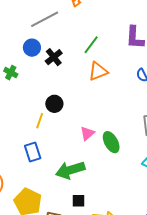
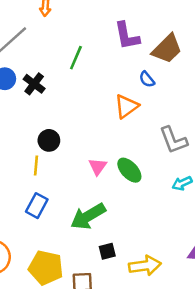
orange triangle: (98, 71) -> (127, 106), moved
blue rectangle: (33, 152) -> (37, 206), turned 60

